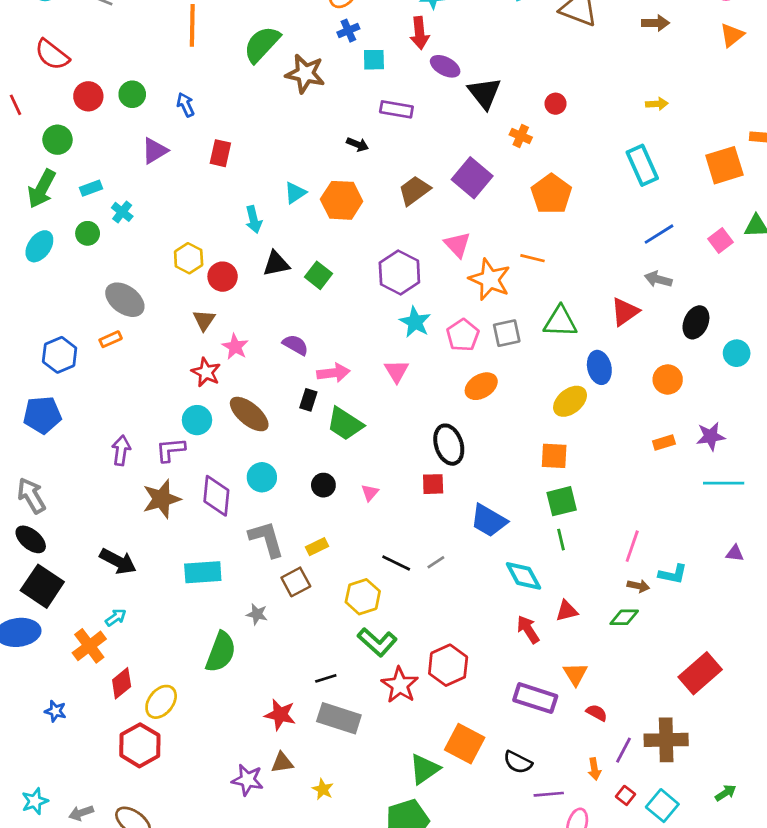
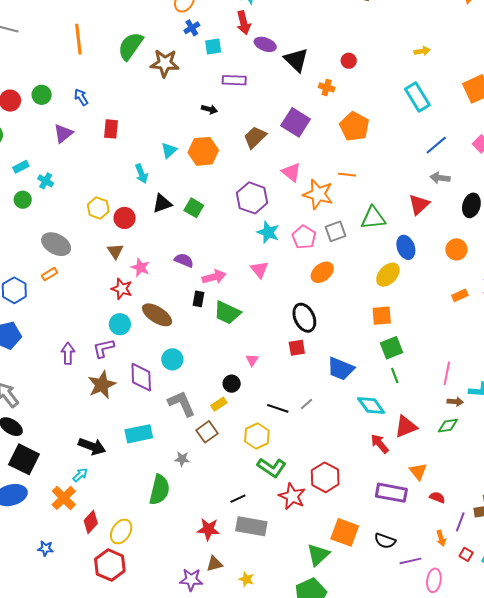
black circle: (323, 485) -> (232, 384), moved
black arrow: (118, 561) -> (92, 446), moved
red triangle: (567, 611) -> (406, 427), size x1.4

